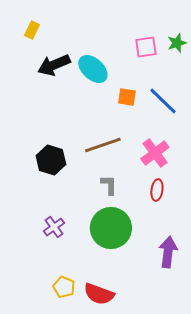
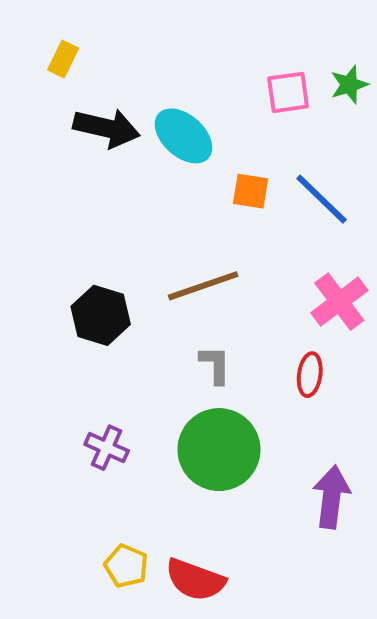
black arrow: (54, 65) -> (107, 128), turned -144
pink cross: (155, 153) -> (339, 302), moved
purple cross: (54, 227) -> (107, 448), turned -30

